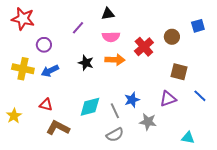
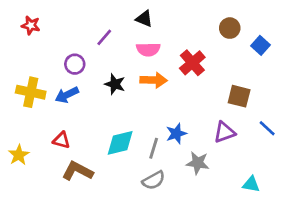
black triangle: (108, 14) -> (144, 19), turned 32
red star: (23, 19) -> (31, 25), size x0.6
blue square: (198, 26) -> (260, 45), moved, turned -32
brown circle: (172, 37) -> (230, 28), moved
purple circle: (44, 45) -> (75, 64), moved
gray line: (115, 111) -> (154, 148), turned 42

